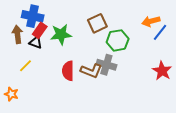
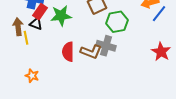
brown arrow: (17, 34) -> (18, 27), moved
yellow line: (26, 66) -> (26, 38), moved, turned -56
orange star: (11, 94) -> (32, 76), moved

